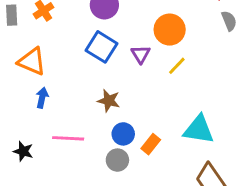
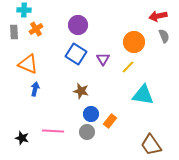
orange circle: (170, 30) -> (134, 42), moved
cyan triangle: (199, 130) -> (143, 95), moved
pink line: (68, 138) -> (53, 131), moved
black star: (23, 151) -> (22, 138), moved

